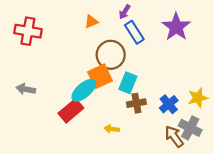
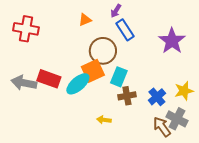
purple star: (176, 27) -> (172, 41), moved
gray arrow: (26, 89) -> (24, 83), size x1.4
red rectangle: (71, 111) -> (49, 79), moved, turned 60

